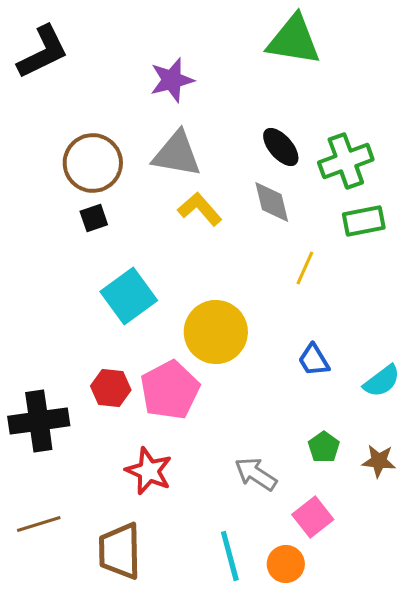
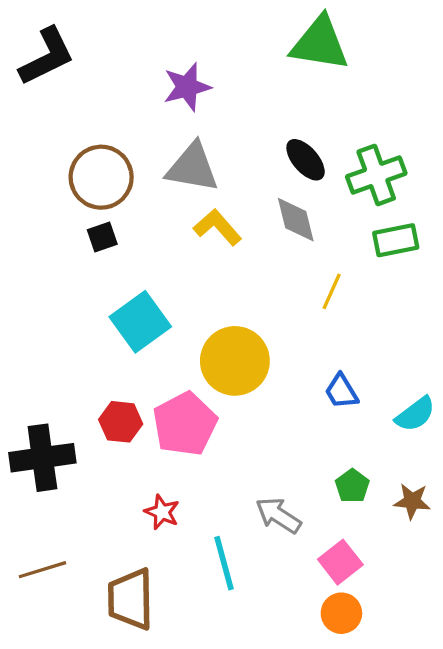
red star: (149, 471) -> (162, 512), size x0.7
cyan line: (230, 556) -> (224, 563), moved
orange circle: (286, 564) -> (341, 613), moved

